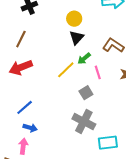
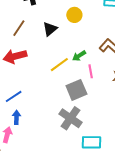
black triangle: (76, 38) -> (50, 29), moved
gray square: (86, 93) -> (76, 90), size x1.5
blue arrow: (30, 128) -> (16, 117), turned -112

